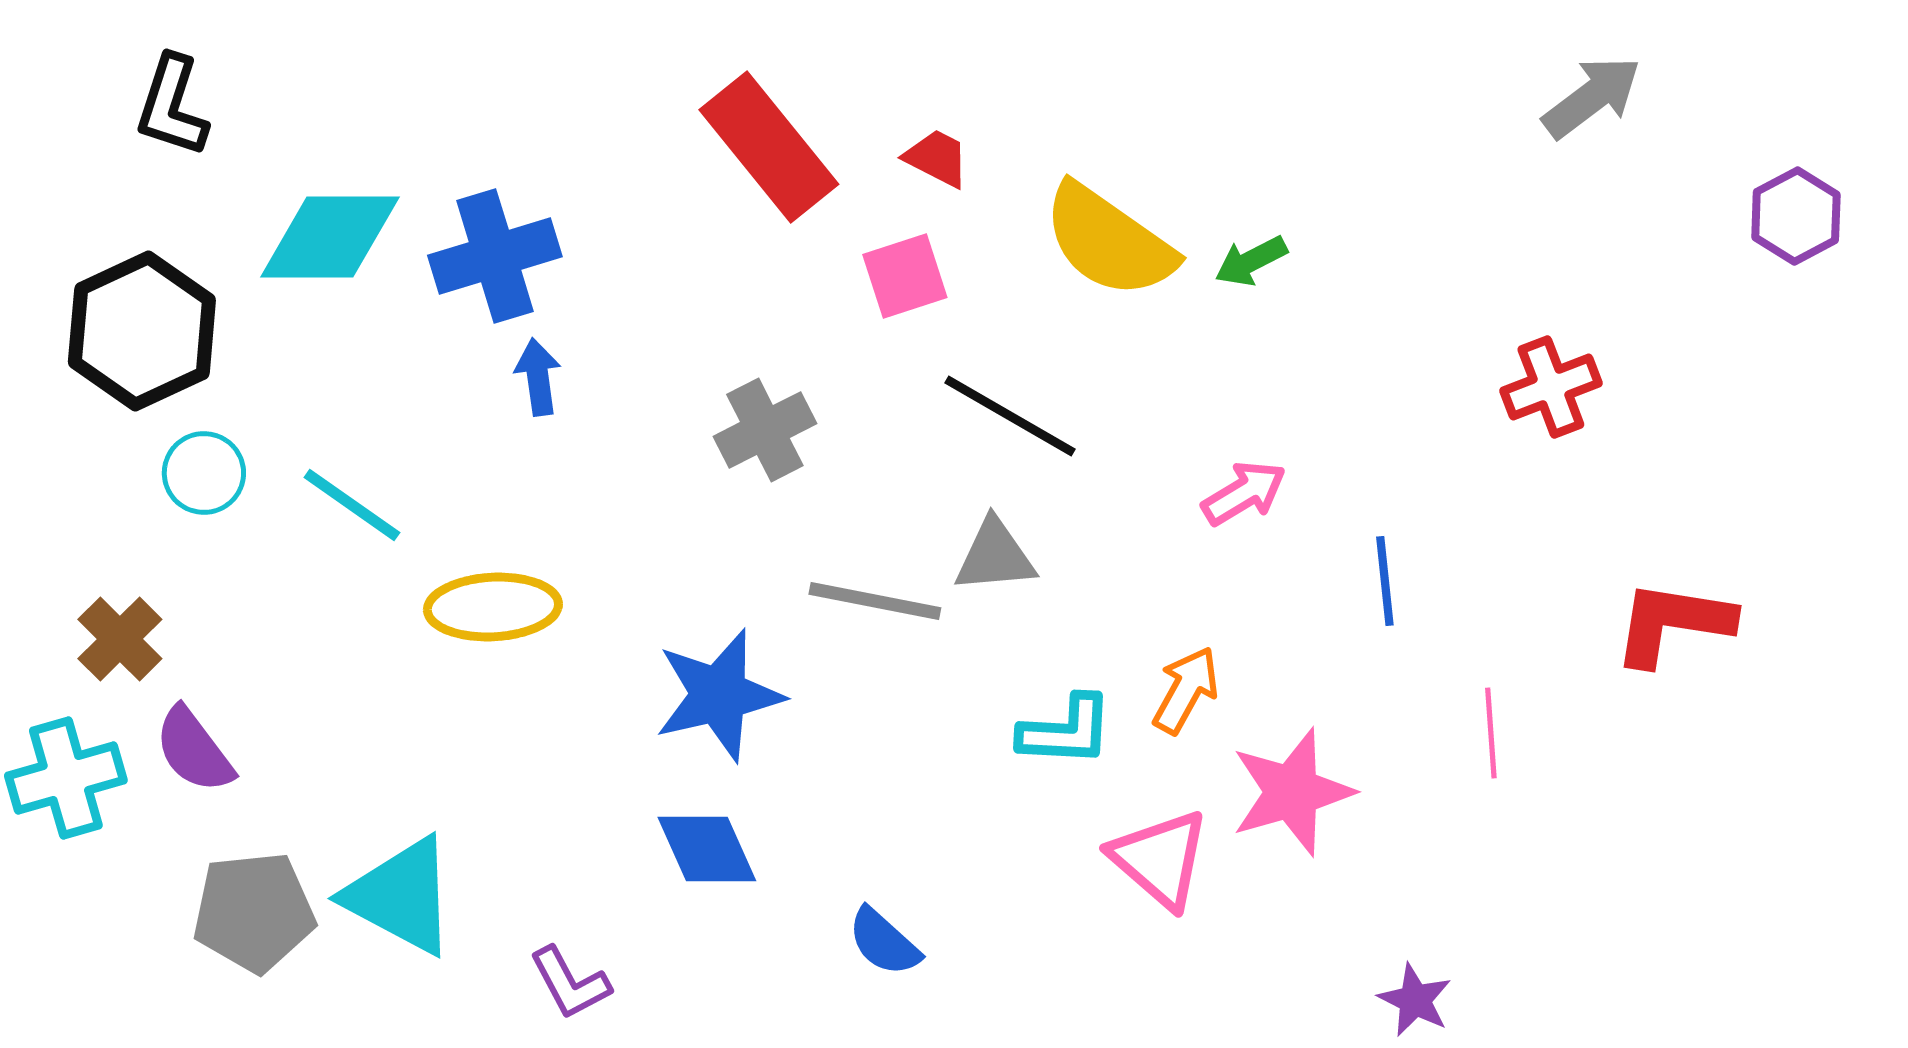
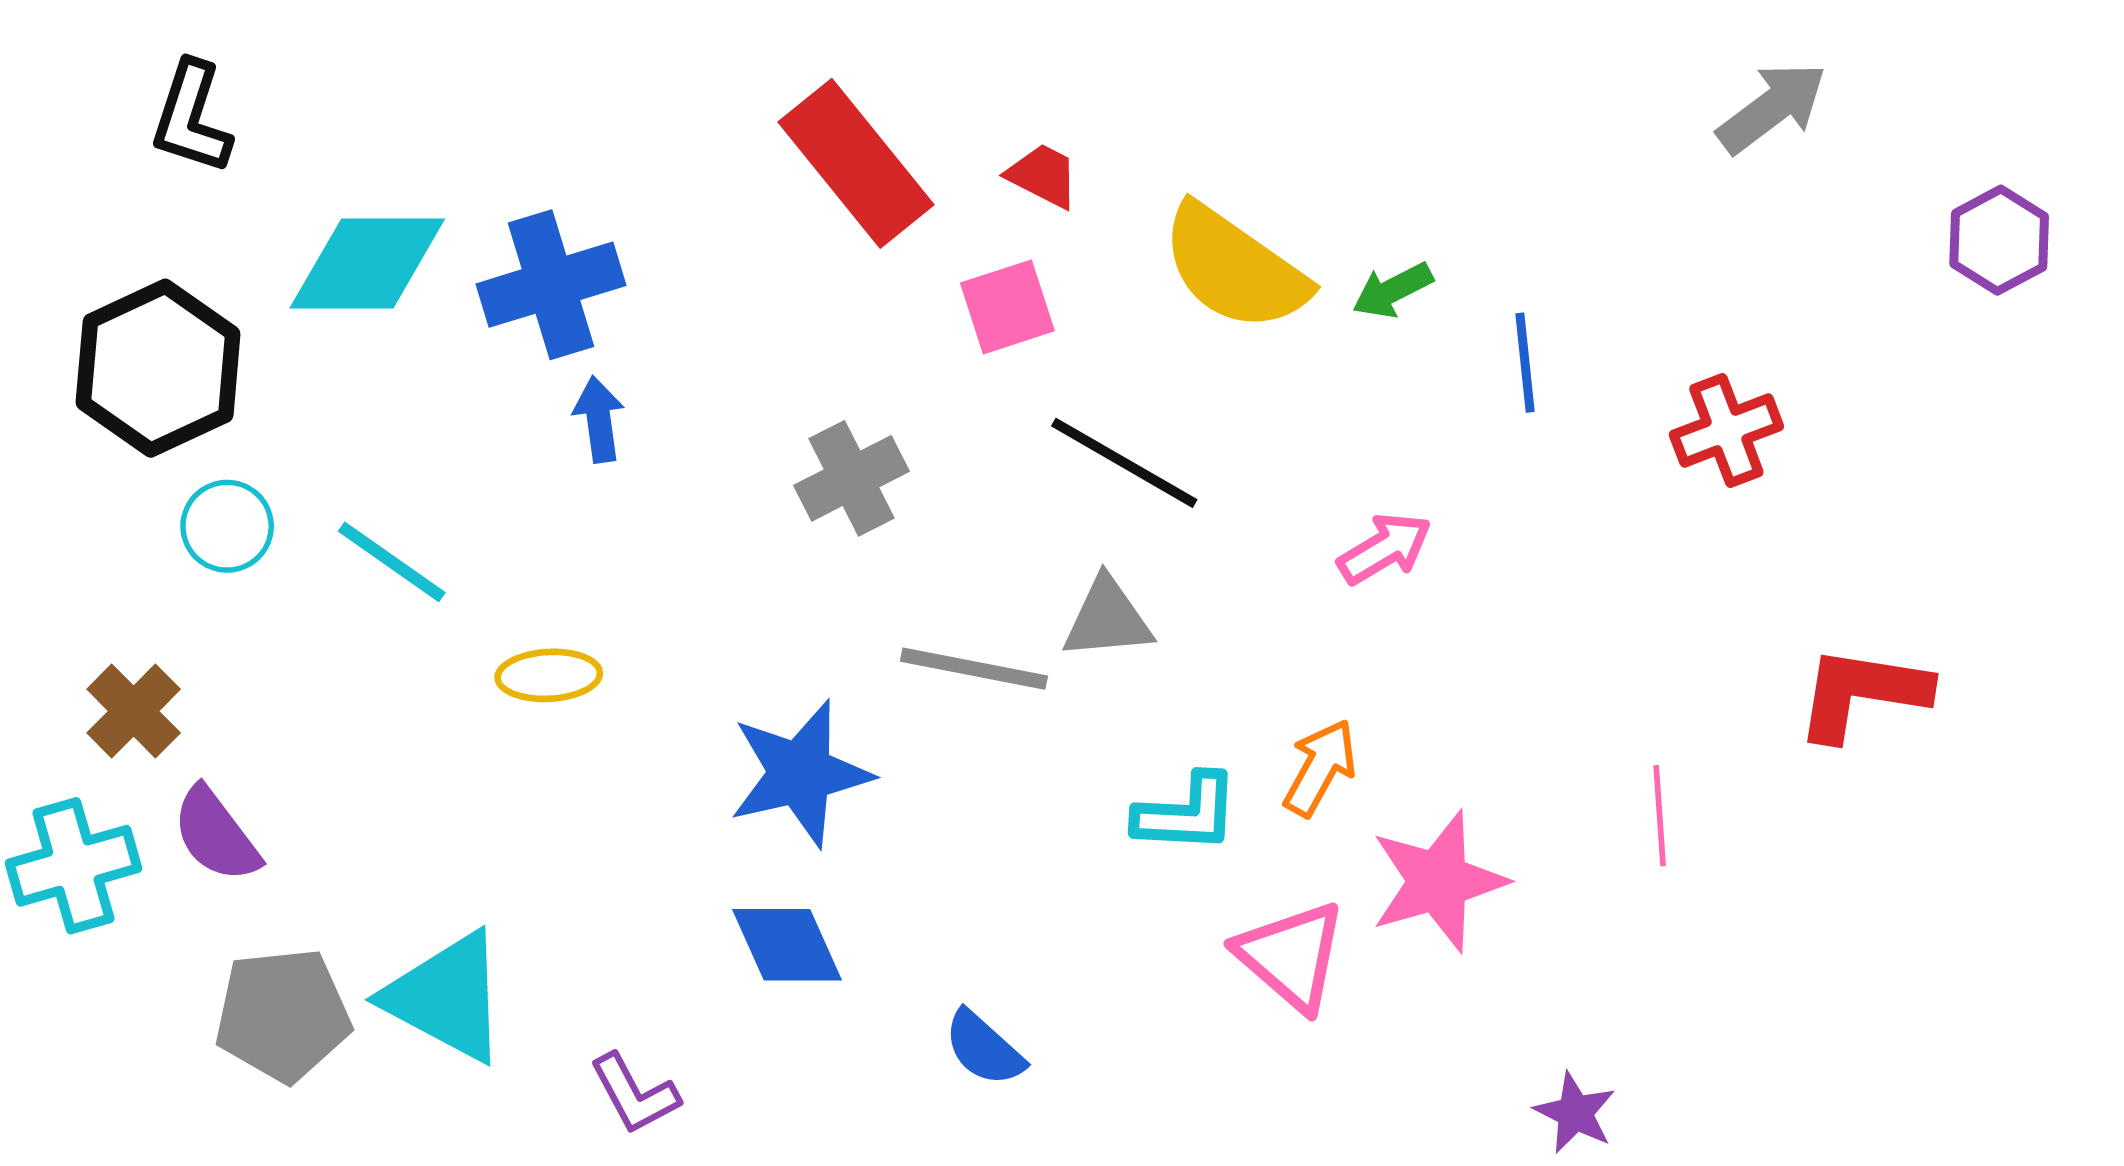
blue line: (1385, 581) -> (1525, 363), moved
yellow ellipse: (493, 607) -> (549, 675), size x0.7

